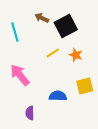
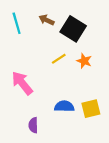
black square: (66, 26) -> (73, 29), turned -30
cyan line: (15, 32) -> (17, 23), moved
yellow square: (85, 86) -> (91, 109), moved

